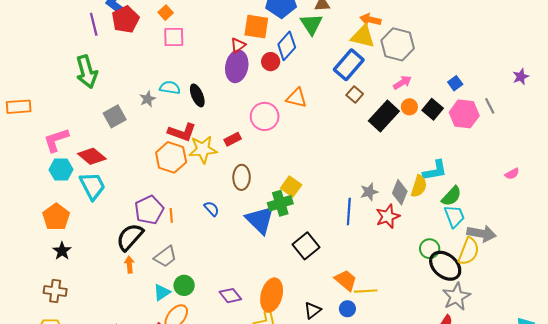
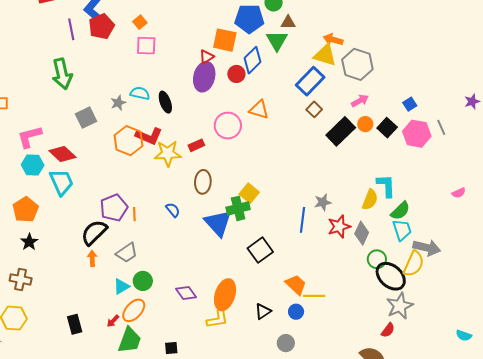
orange hexagon: (171, 157) -> (129, 141), moved
cyan L-shape: (435, 171) -> (386, 186), turned -85
gray diamond: (400, 192) -> (362, 233), moved

